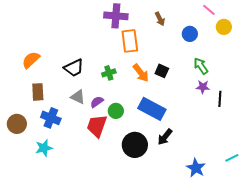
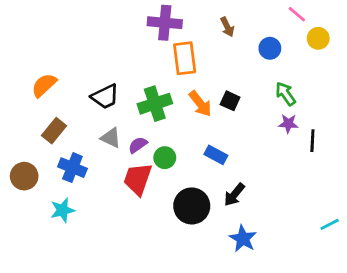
green cross: (109, 73) -> (155, 104), size x1.6
brown rectangle: (38, 92) -> (54, 131), turned 42
blue rectangle: (152, 109) -> (216, 155), size x0.6
blue star: (196, 168) -> (243, 239), moved

